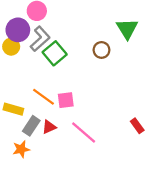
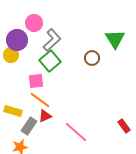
gray L-shape: (40, 39) -> (52, 40), moved
pink square: (66, 100) -> (36, 81), moved
red triangle: (49, 127) -> (45, 116), moved

